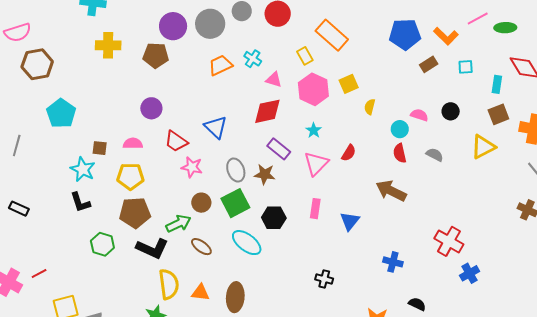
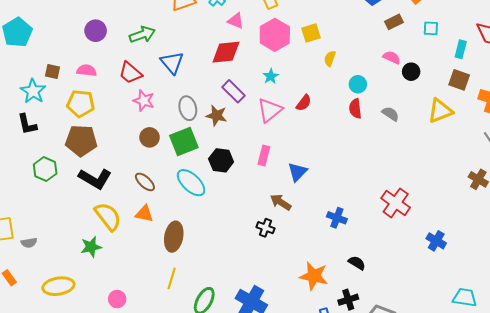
purple circle: (151, 108) -> (96, 31), moved
brown square: (498, 114) -> (459, 80), turned 35
pink semicircle: (419, 115) -> (392, 57), moved
brown arrow: (391, 191) -> (281, 202), moved, size x0.7
green arrow: (178, 224) -> (142, 35), moved
blue cross: (470, 273) -> (436, 241), moved, turned -36
yellow semicircle: (169, 284) -> (108, 216), turned -36
orange triangle: (200, 293) -> (144, 214), moved

